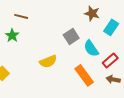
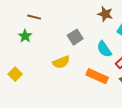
gray square: (71, 36) -> (75, 37), moved
orange rectangle: (84, 75) -> (97, 76), turned -30

